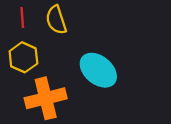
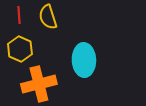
cyan ellipse: (98, 70) -> (84, 60), turned 48

